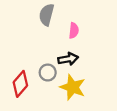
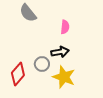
gray semicircle: (47, 15) -> (28, 13), moved, turned -54

